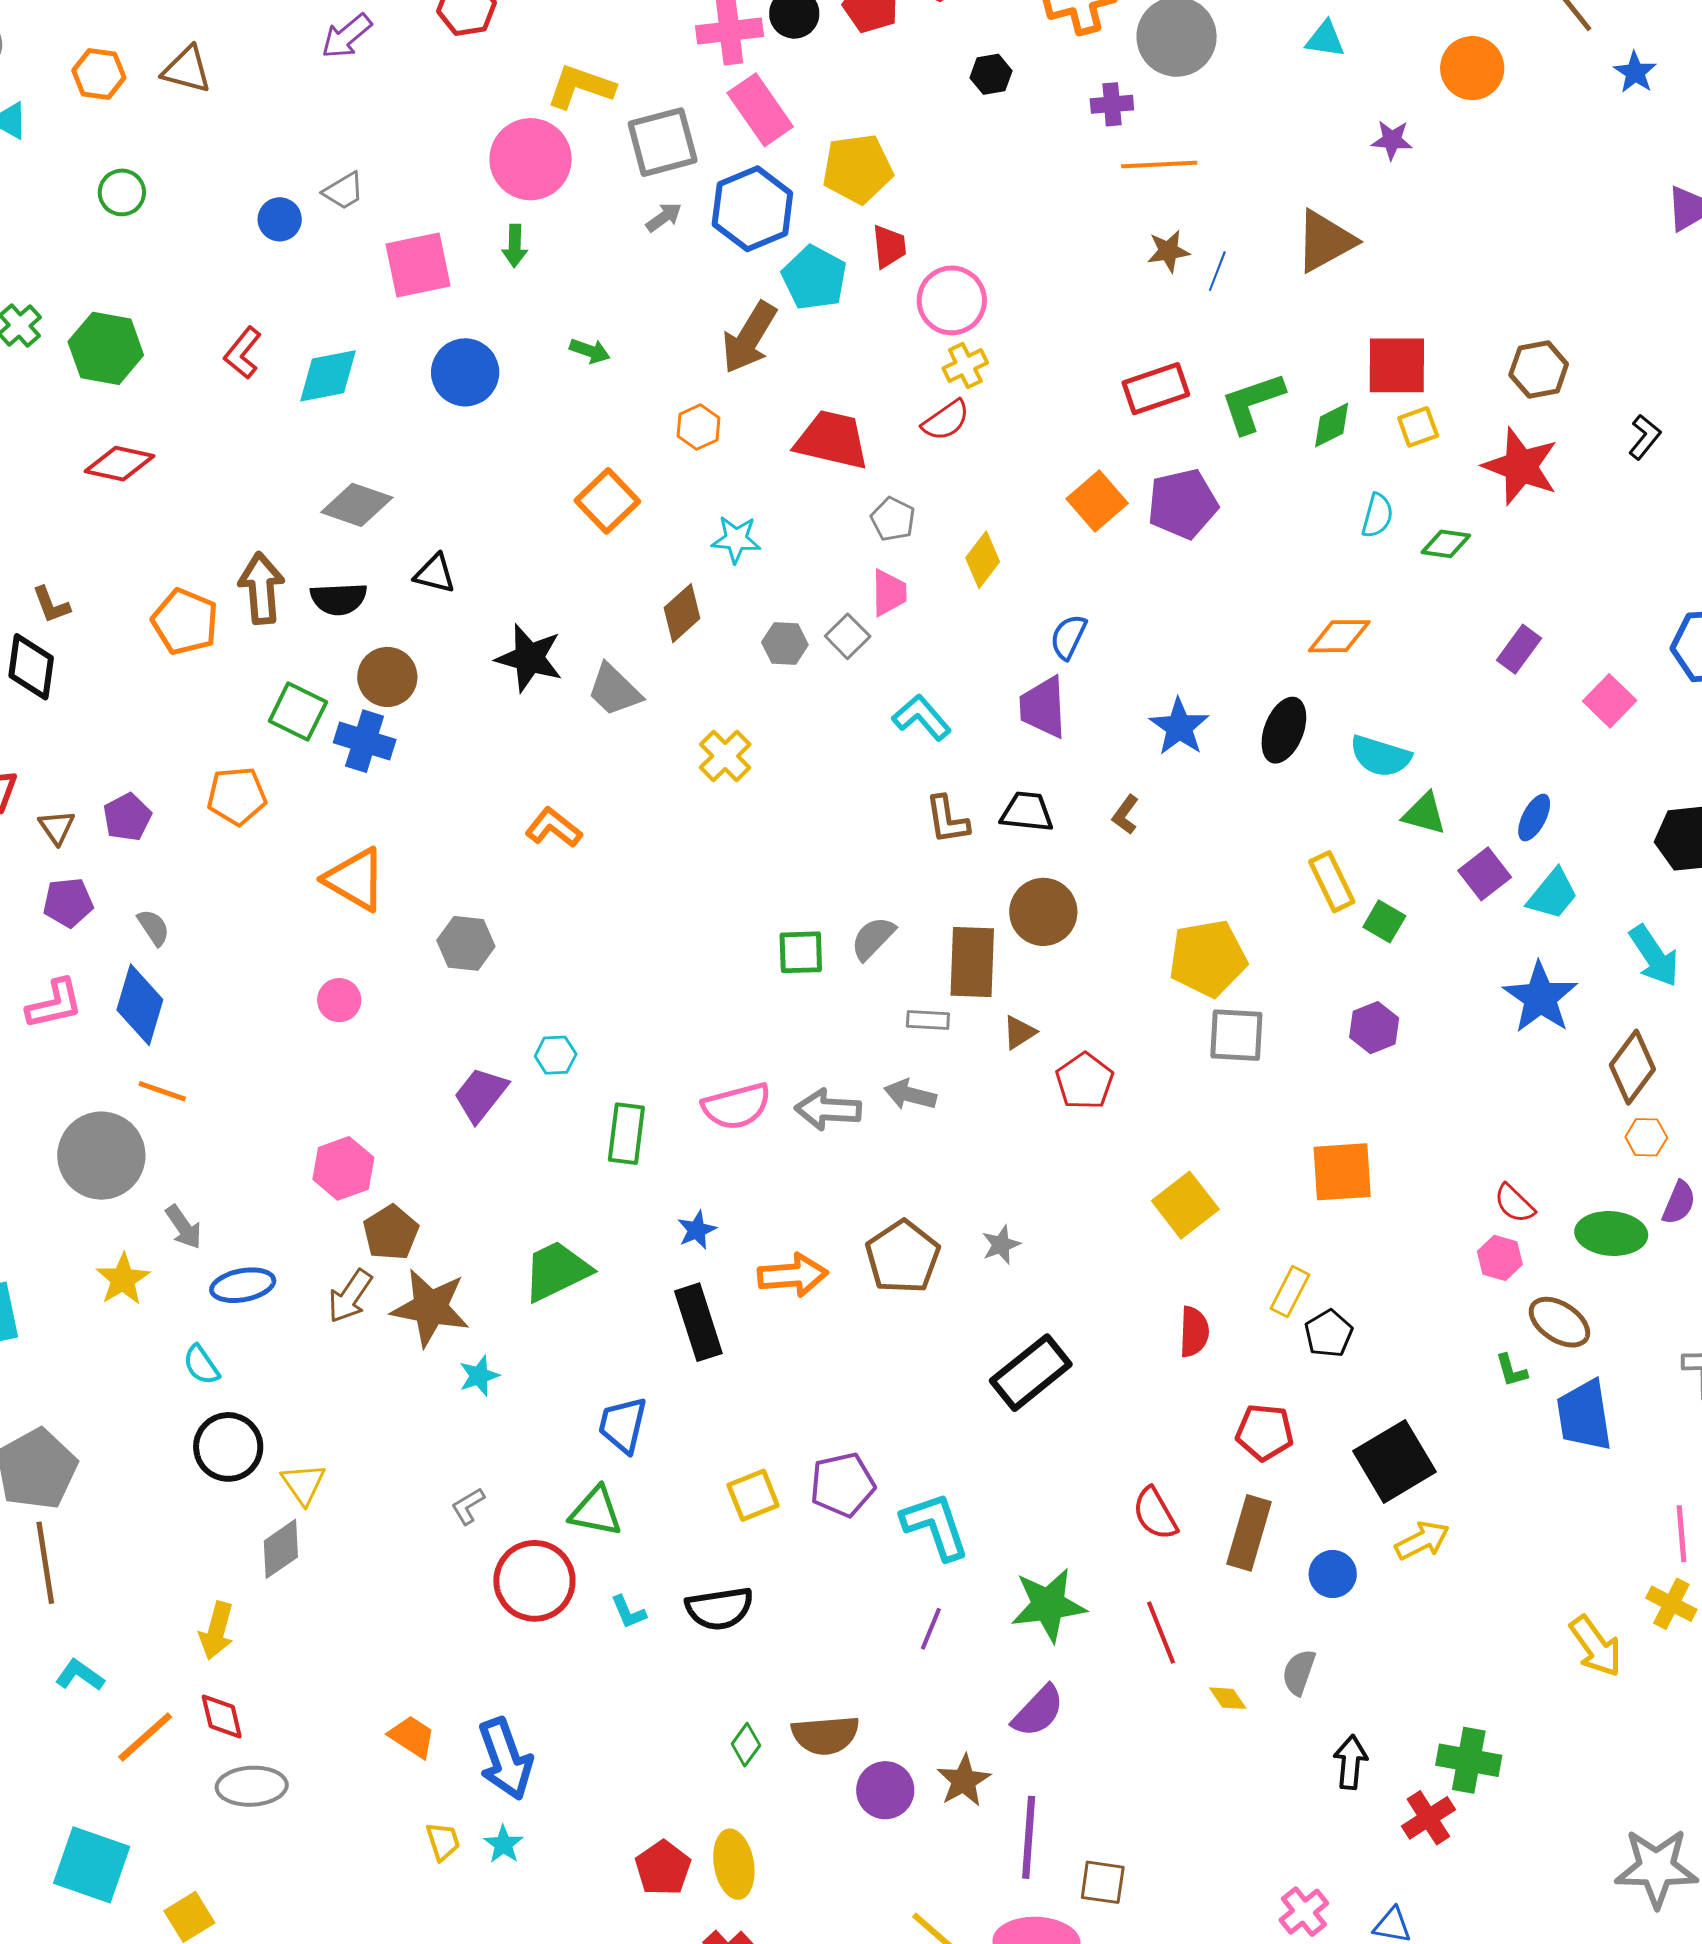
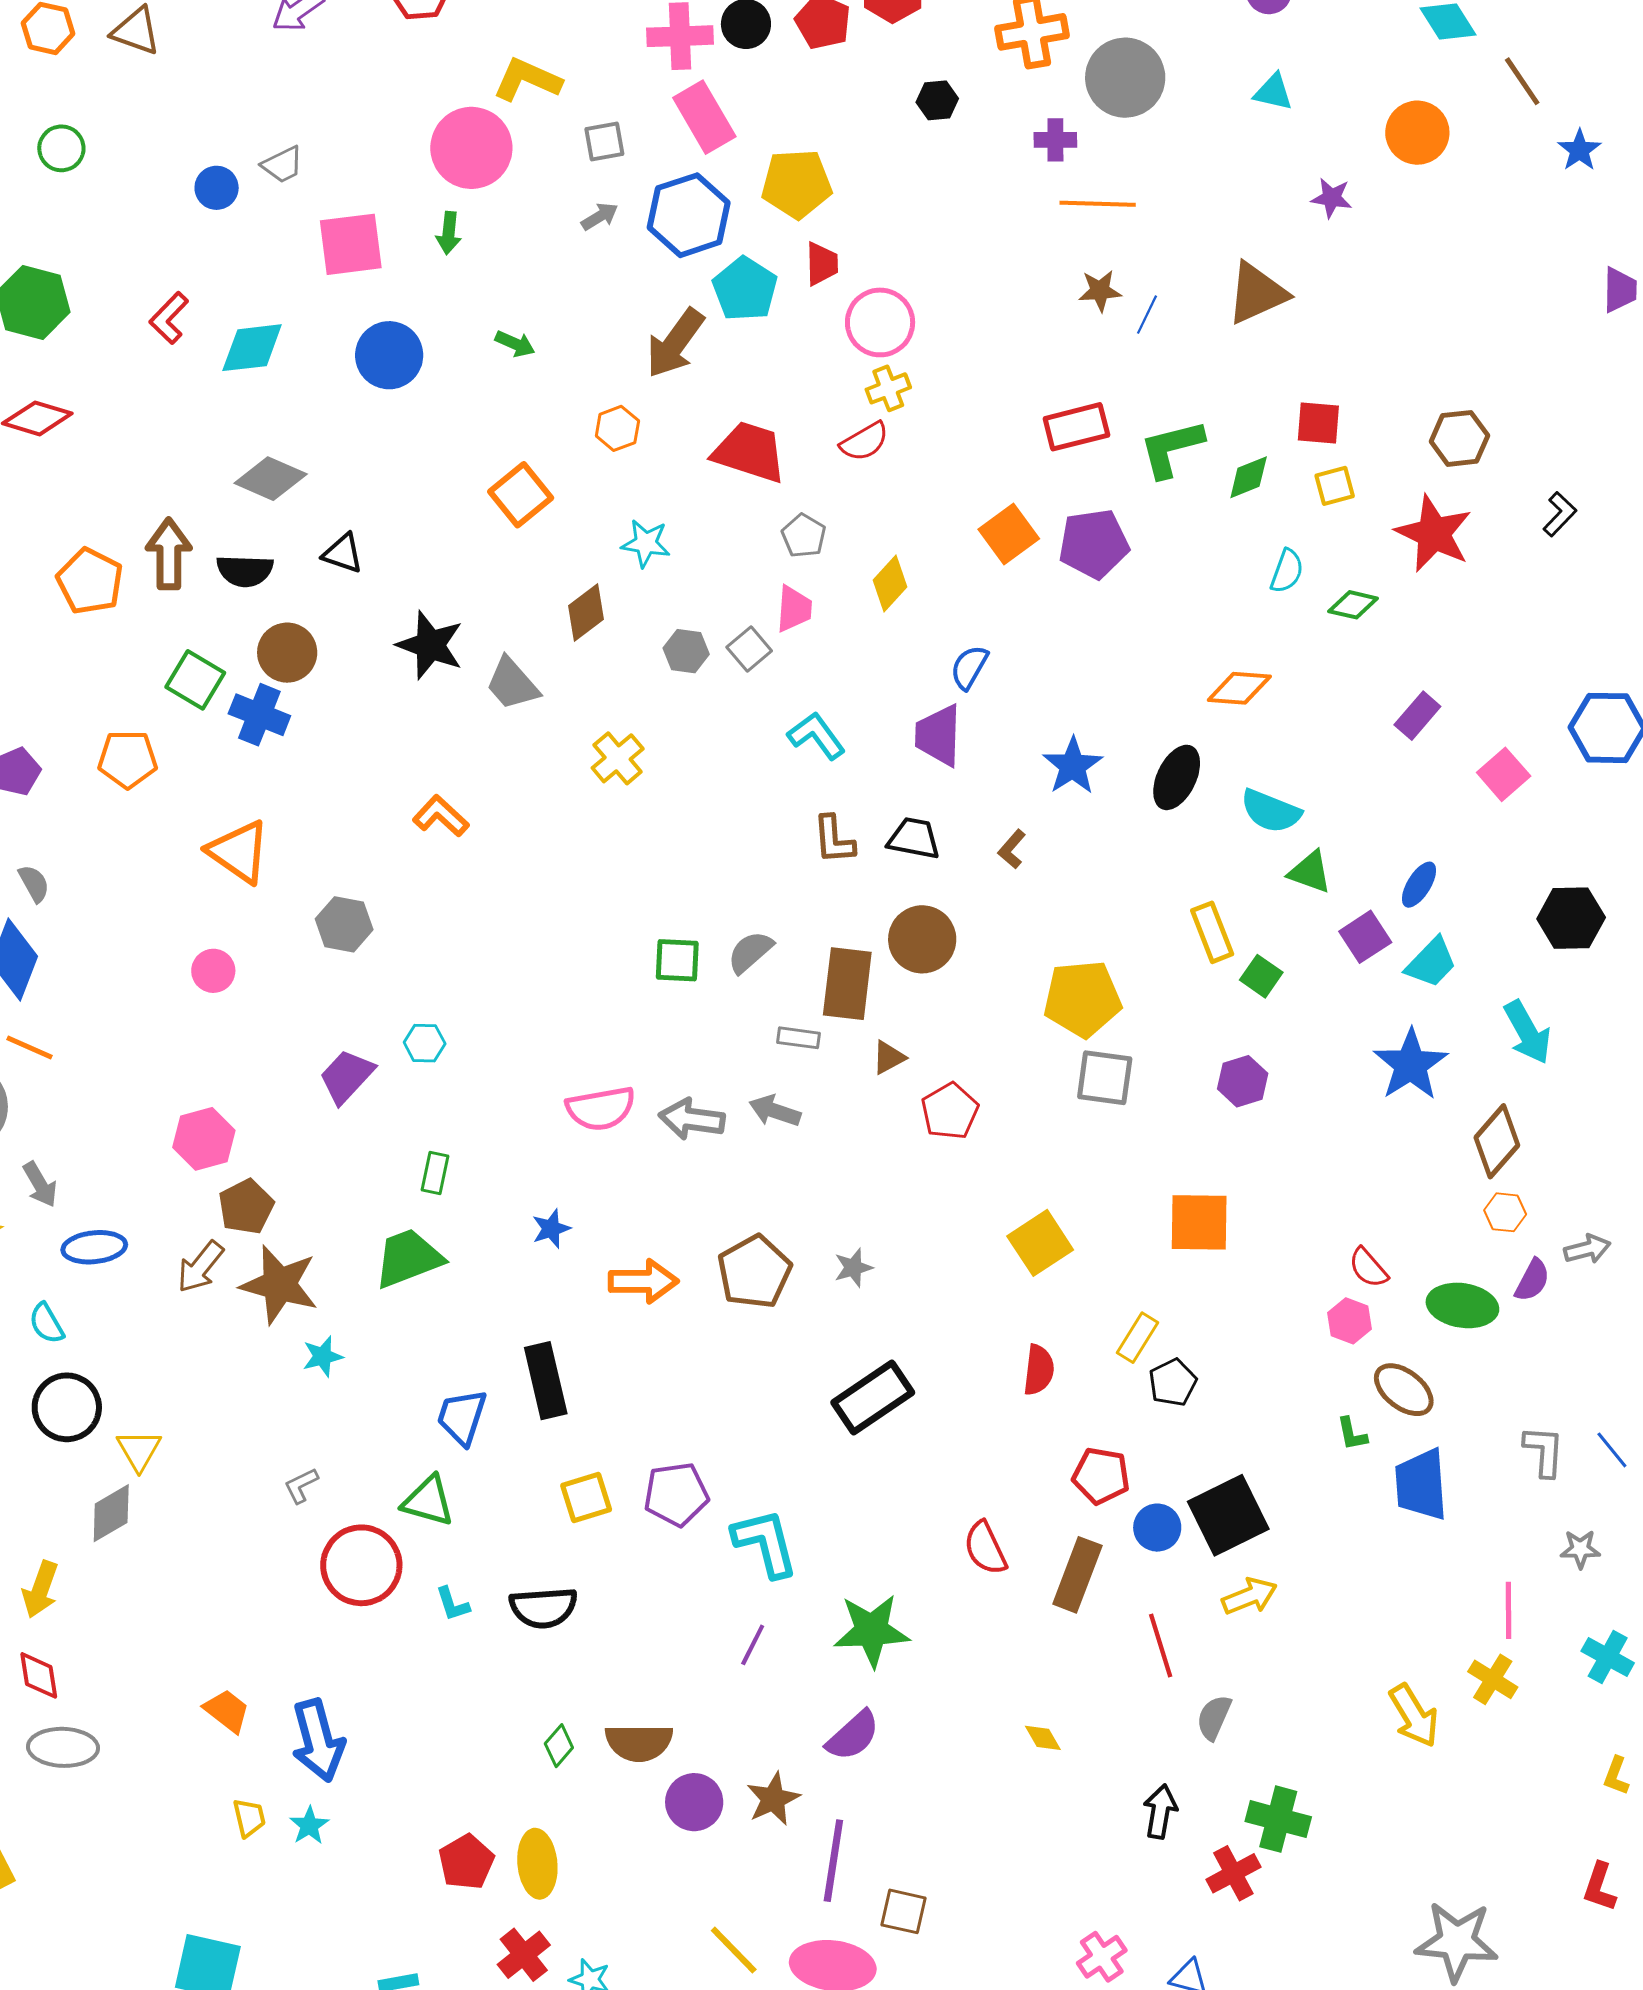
gray square: (663, 142) -> (604, 141), size x0.6
red square: (1397, 365) -> (1318, 423), size x0.7
green rectangle: (626, 1134) -> (435, 1173), moved, size x0.7
black rectangle: (698, 1322) -> (546, 1381), moved
blue circle: (1333, 1574) -> (1157, 1528), moved
red line: (1161, 1633) -> (1161, 1646), moved
gray semicircle: (1299, 1672) -> (1214, 1717), moved

